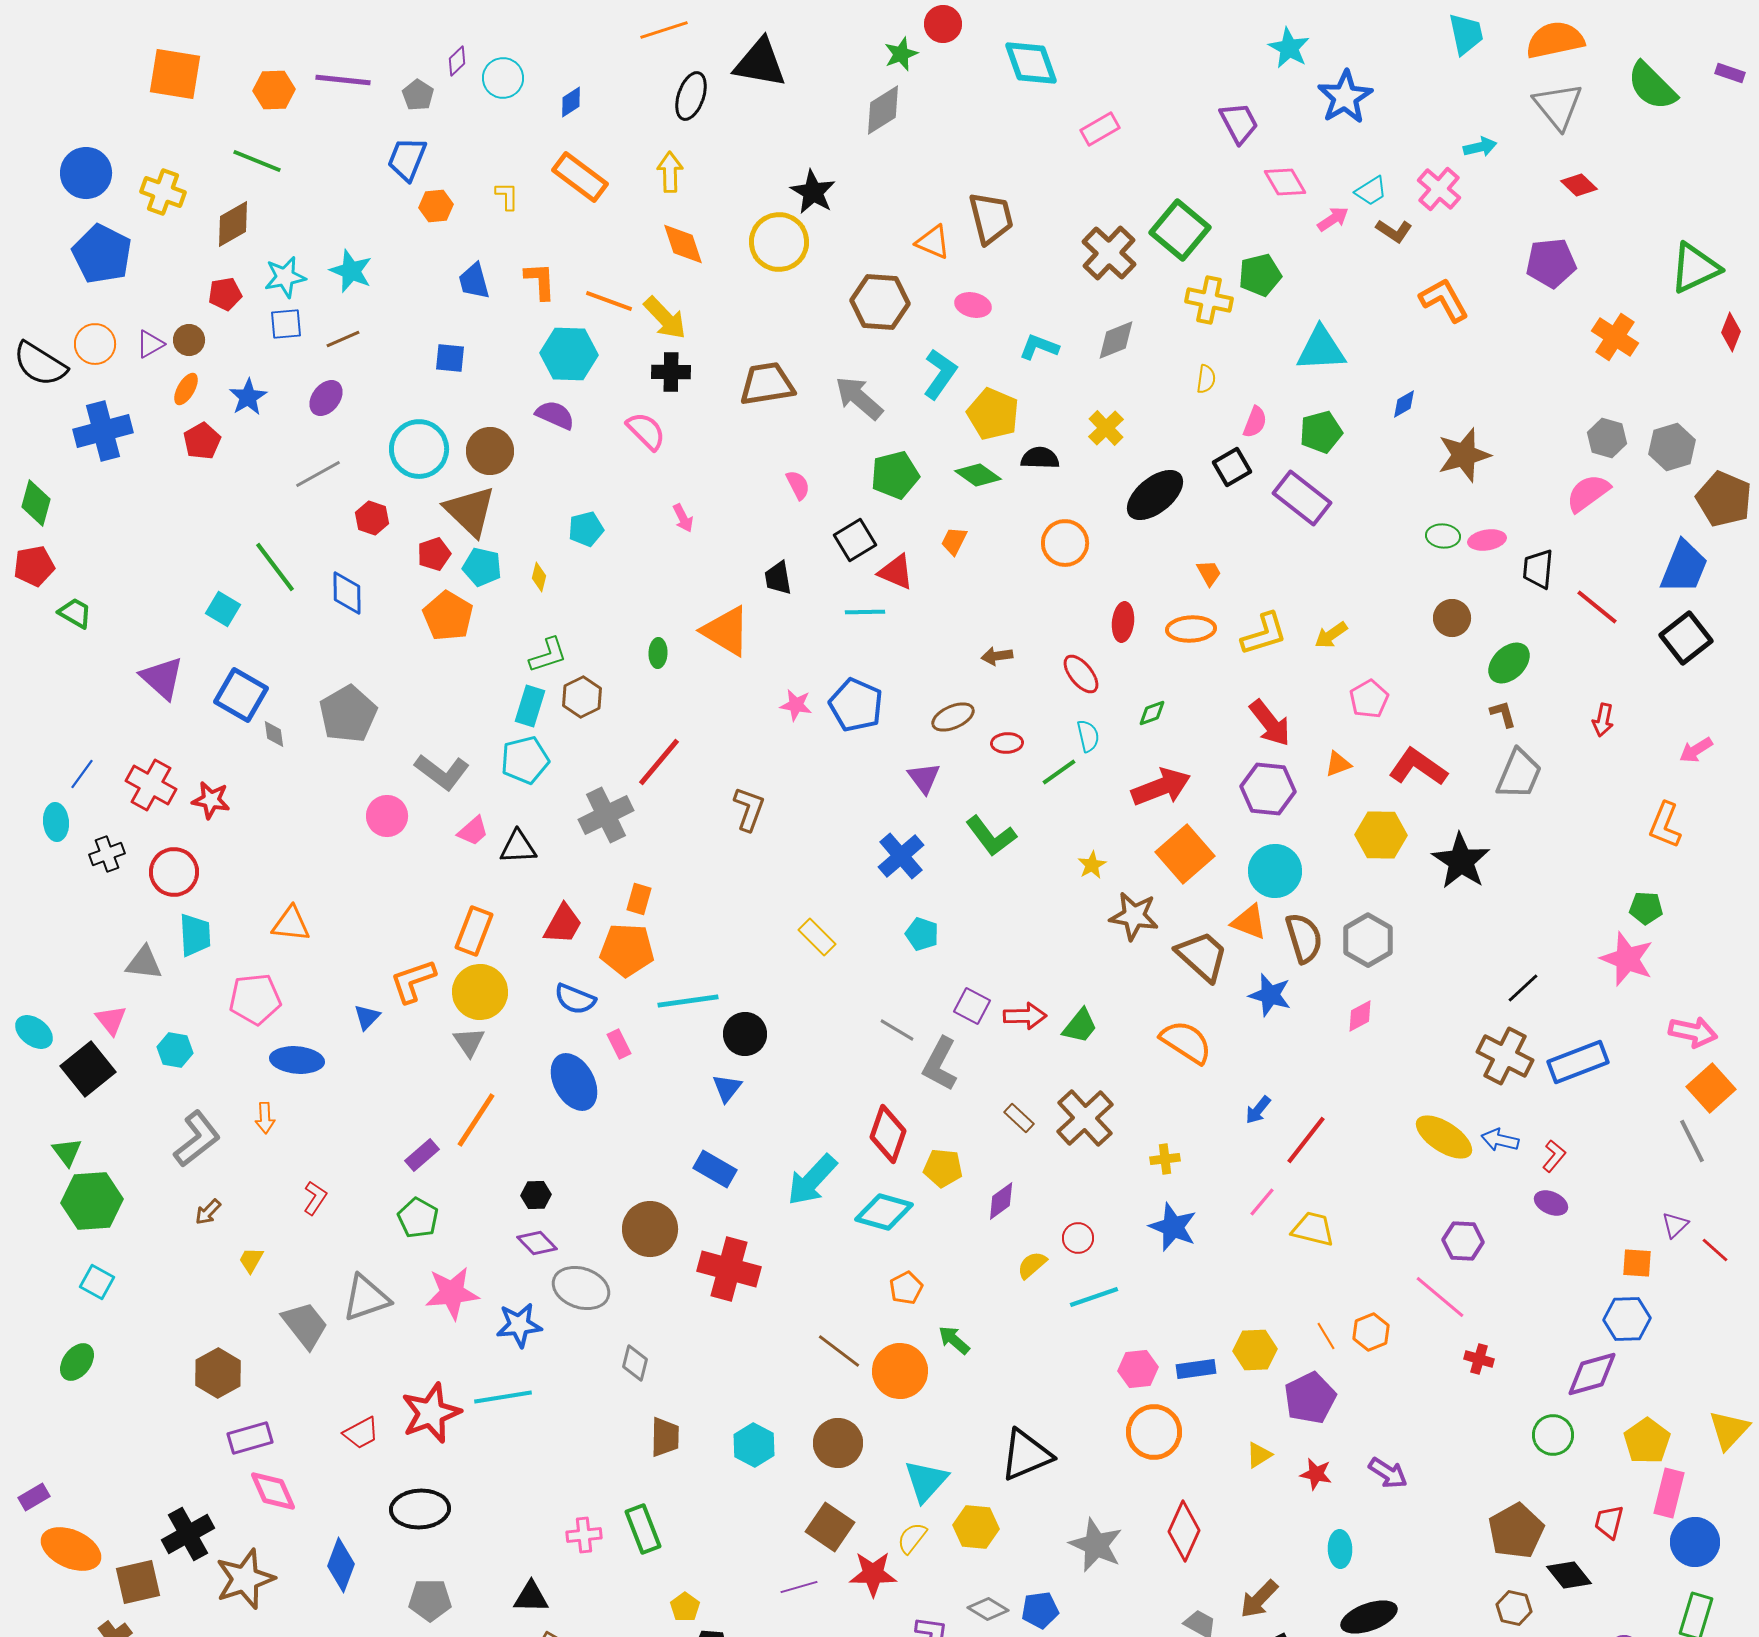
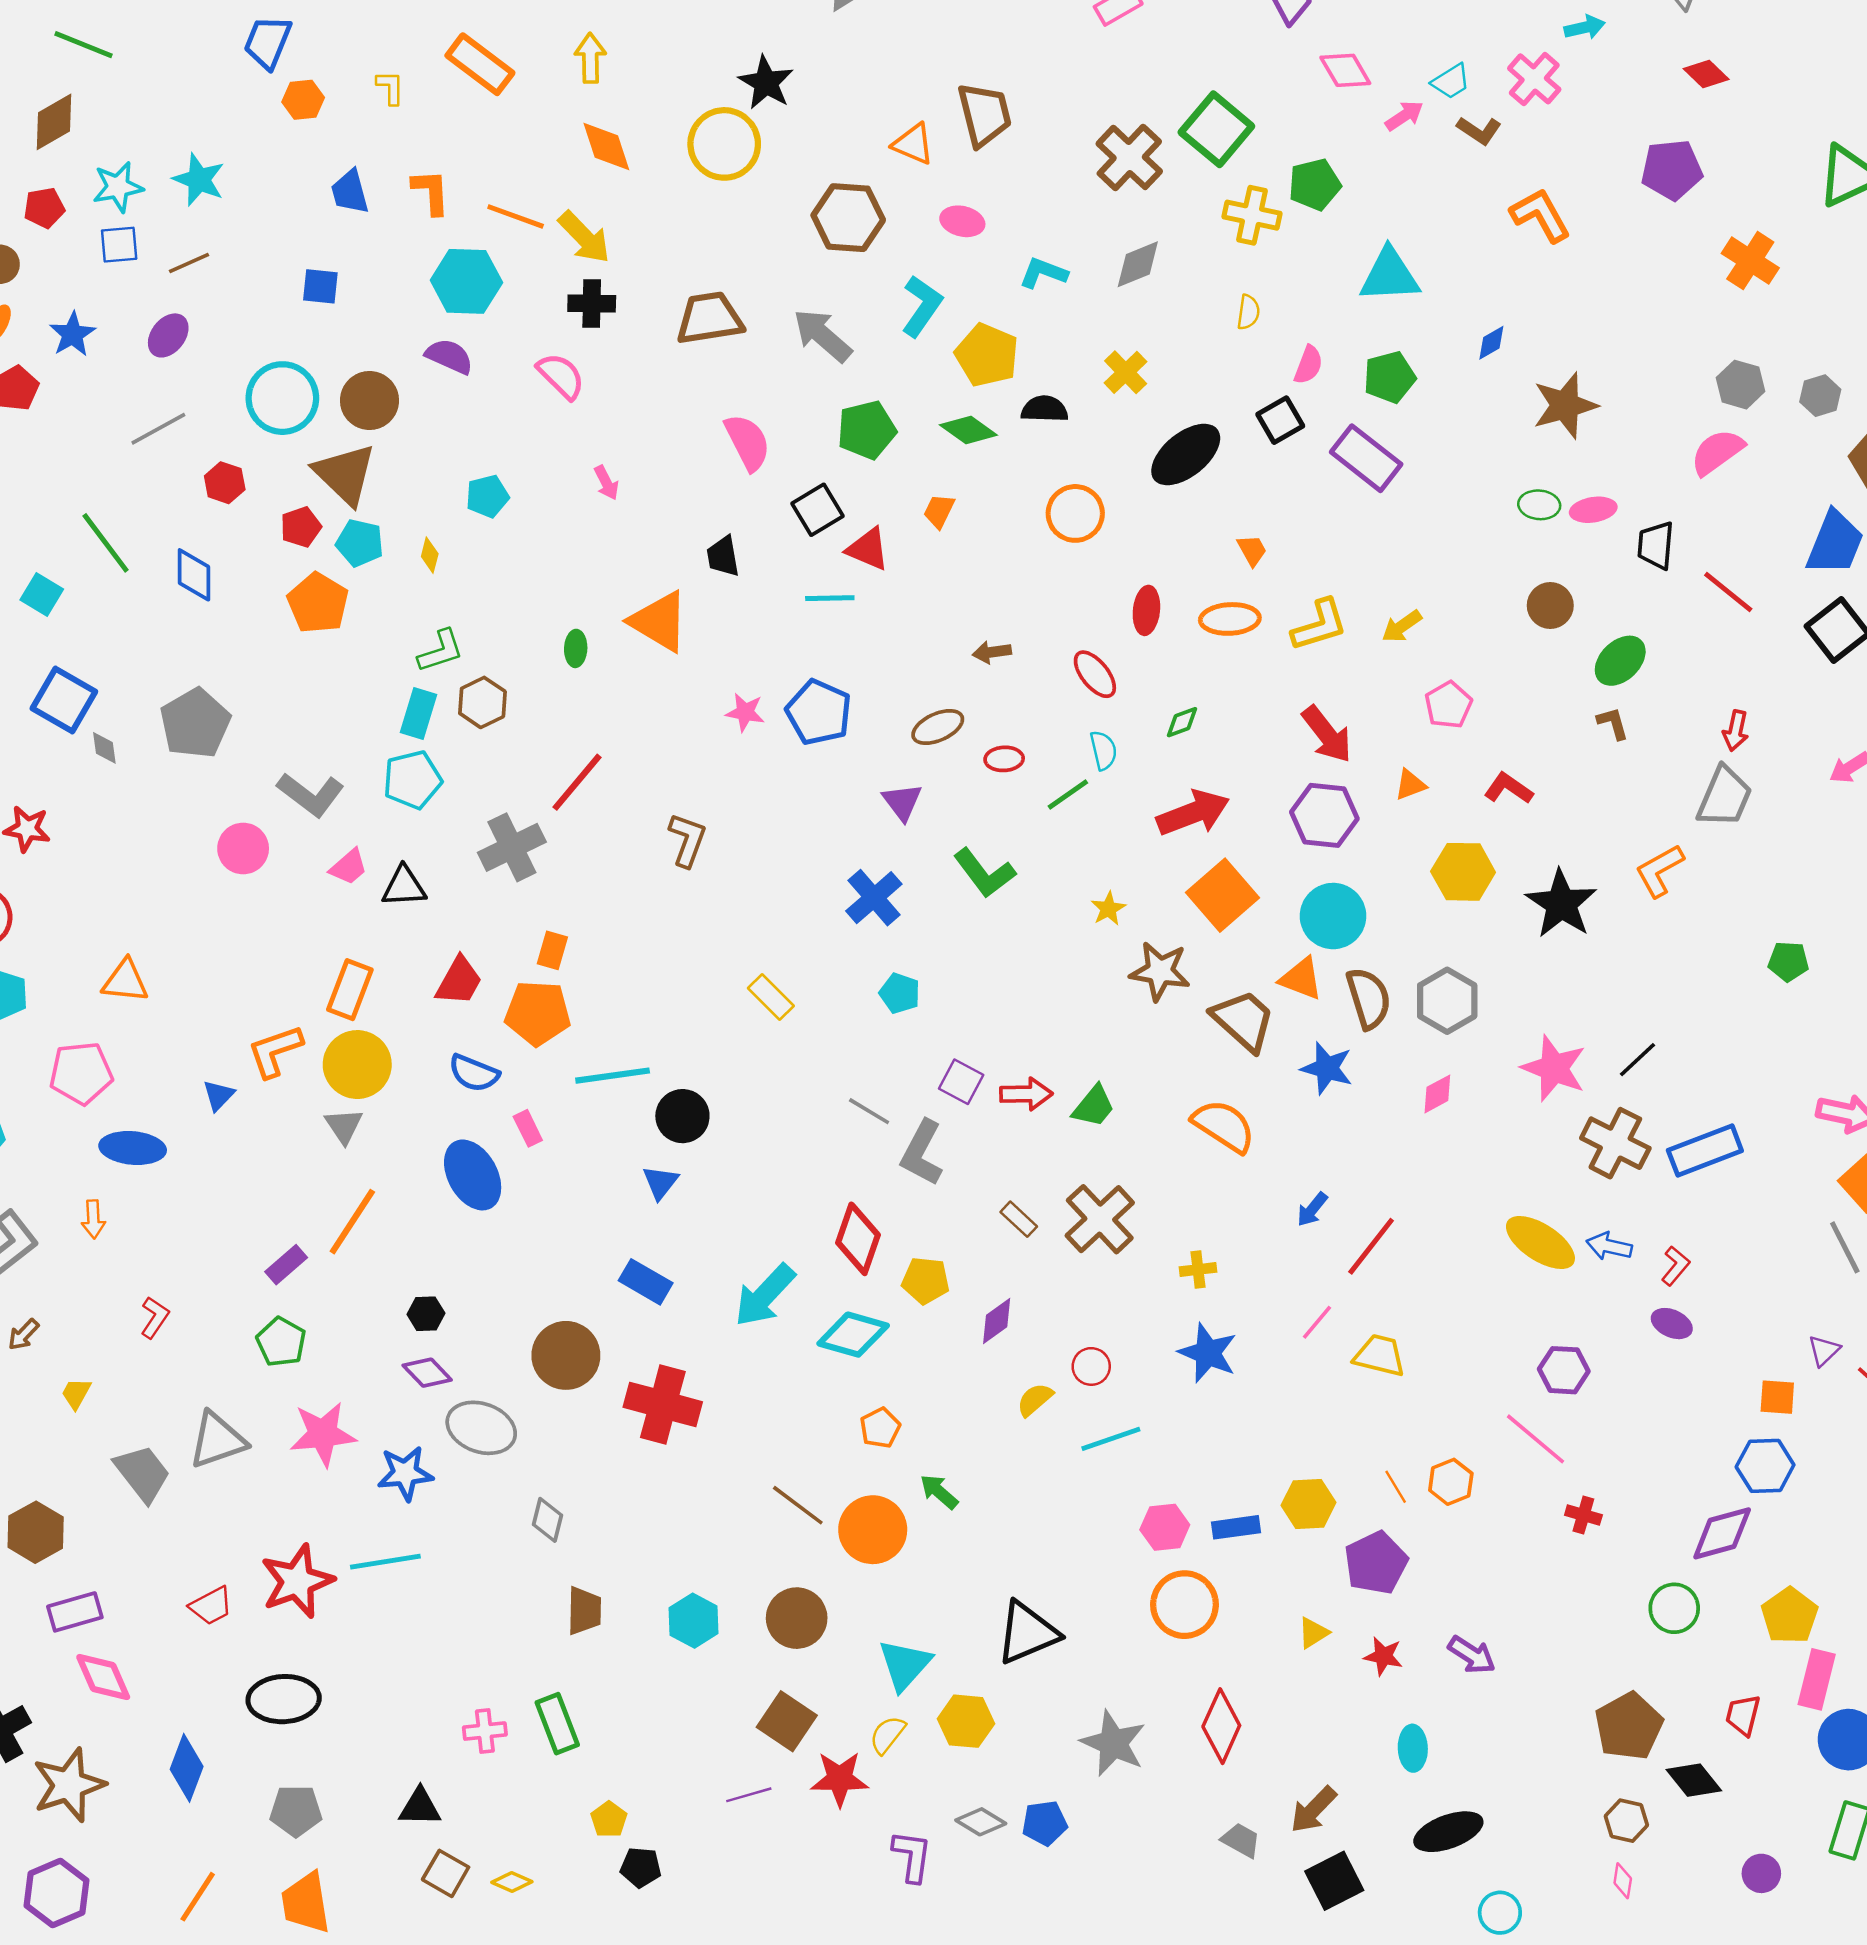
gray hexagon: (1672, 447) -> (1820, 396), size x0.7
pink semicircle: (798, 485) -> (748, 442), size x1.6
red L-shape: (1418, 767) -> (1509, 788), size x0.7
gray trapezoid: (1519, 774) -> (1725, 797), moved
orange L-shape: (1665, 825) -> (1659, 871), moved, turned 39
pink star: (1627, 959) -> (1554, 1068), moved

